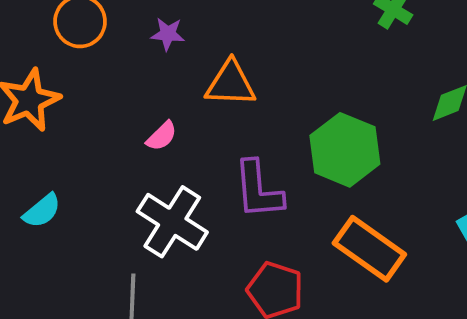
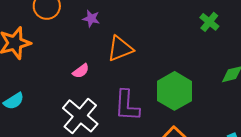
orange triangle: (231, 84) -> (120, 49), turned -32

